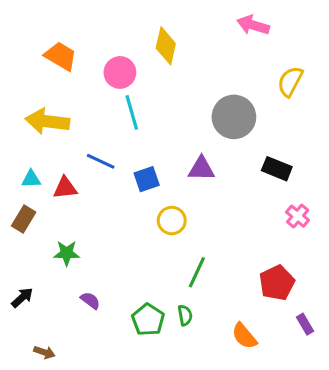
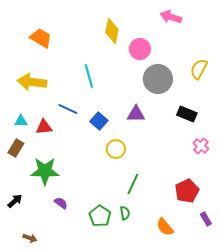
pink circle: (120, 72) -> (140, 49), moved
yellow semicircle: (290, 81) -> (199, 69), moved
blue square: (147, 179) -> (99, 121), turned -30
green star: (67, 253) -> (45, 171), size x1.6

